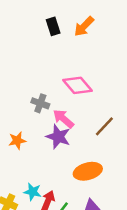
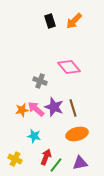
pink arrow: (63, 119) -> (36, 109), moved
brown line: (104, 126) -> (73, 108), moved, turned -60
cyan star: (33, 192) -> (34, 136), moved

